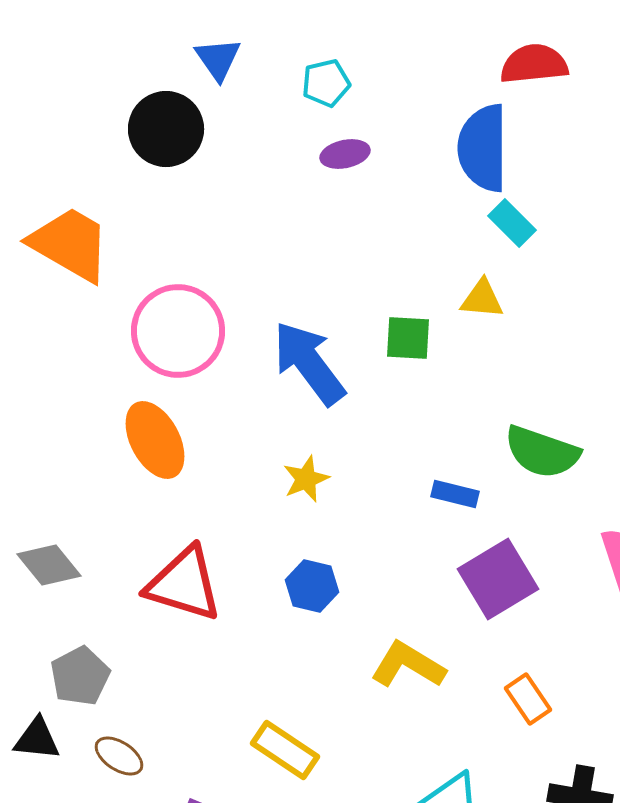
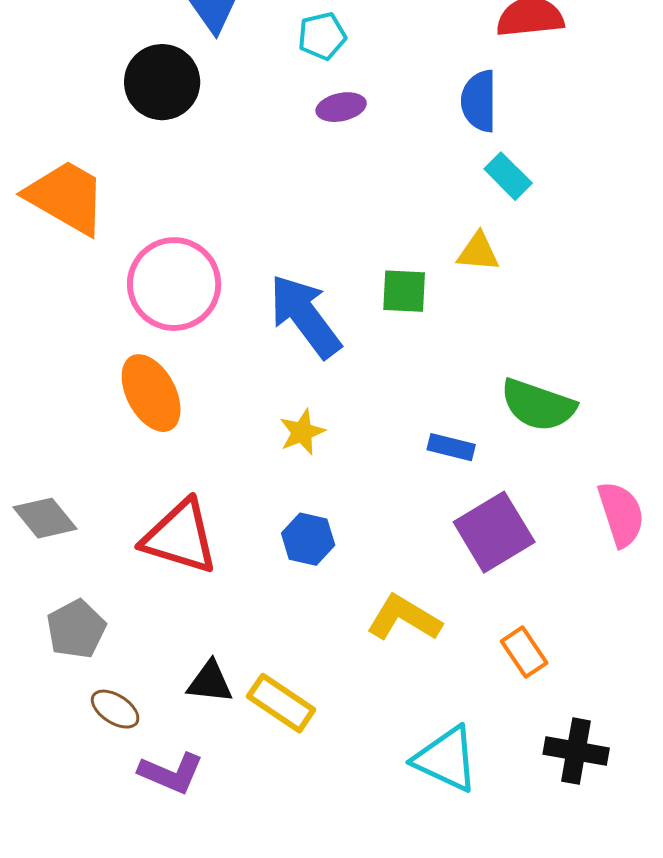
blue semicircle: (483, 148) -> (479, 101), size x0.7
black triangle: (37, 739) -> (210, 682), moved

